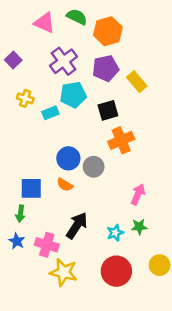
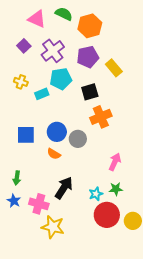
purple square: (13, 60) -> (24, 46), moved
blue square: (31, 188) -> (26, 135), moved
red circle: (116, 271) -> (107, 215), moved

